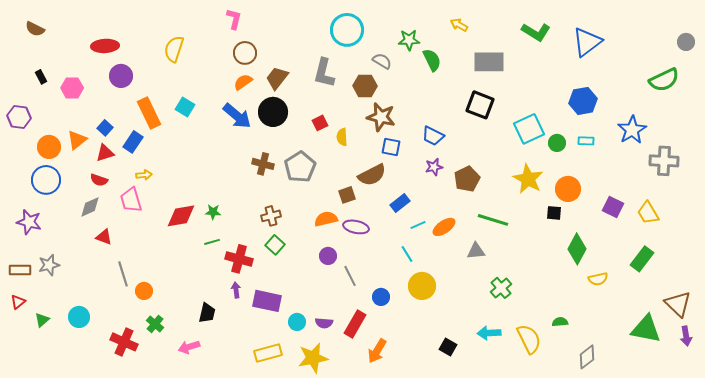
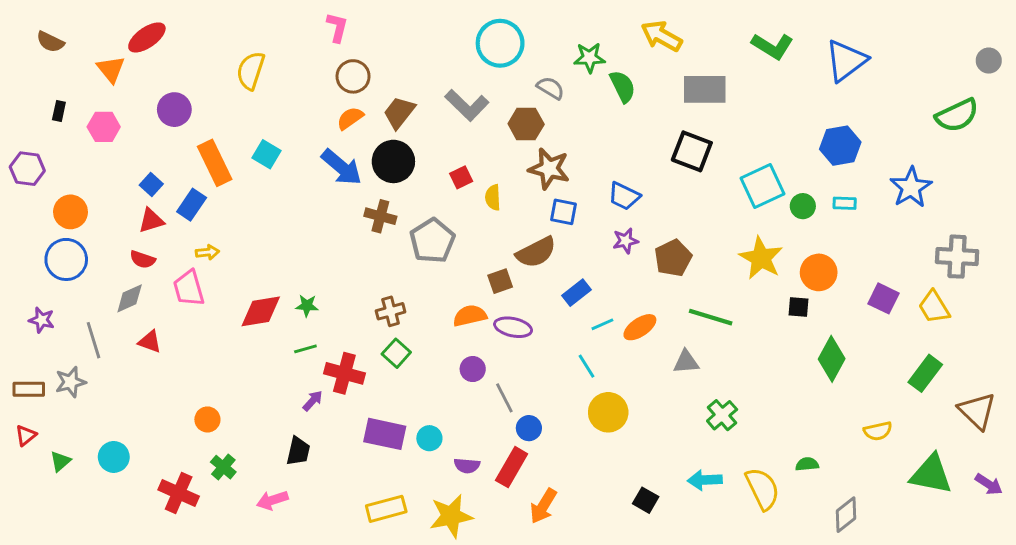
yellow arrow: (459, 25) -> (662, 36), size x1.6
red ellipse: (105, 46) -> (147, 37), moved, turned -32
gray L-shape: (324, 73) -> (467, 105), turned -60
black rectangle: (41, 77) -> (59, 111), turned 40
orange triangle: (77, 140) -> (111, 69), moved, turned -30
gray cross: (664, 161) -> (957, 257), moved
brown cross: (263, 164) -> (380, 216), moved
purple star: (29, 222) -> (42, 320), size x0.7
gray line: (123, 274) -> (94, 340), moved
yellow semicircle: (598, 279) -> (878, 431), moved
purple arrow: (236, 290) -> (313, 401), moved, turned 49
blue circle: (381, 297) -> (529, 428), moved
brown triangle: (678, 304) -> (977, 411), moved
cyan circle: (297, 322) -> (429, 438), moved
purple arrow: (686, 336) -> (989, 484), turned -48

